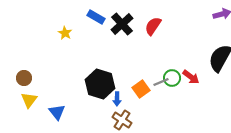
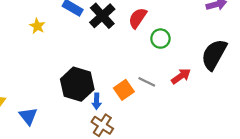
red arrow: (191, 77) -> (181, 76), turned -72
green circle: (172, 78) -> (160, 39), moved
gray line: (161, 82) -> (147, 82), turned 49

